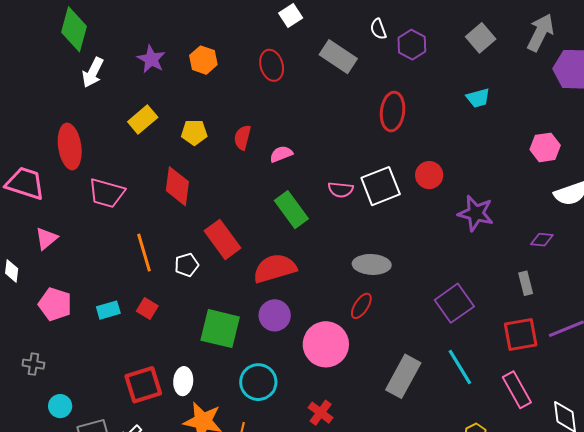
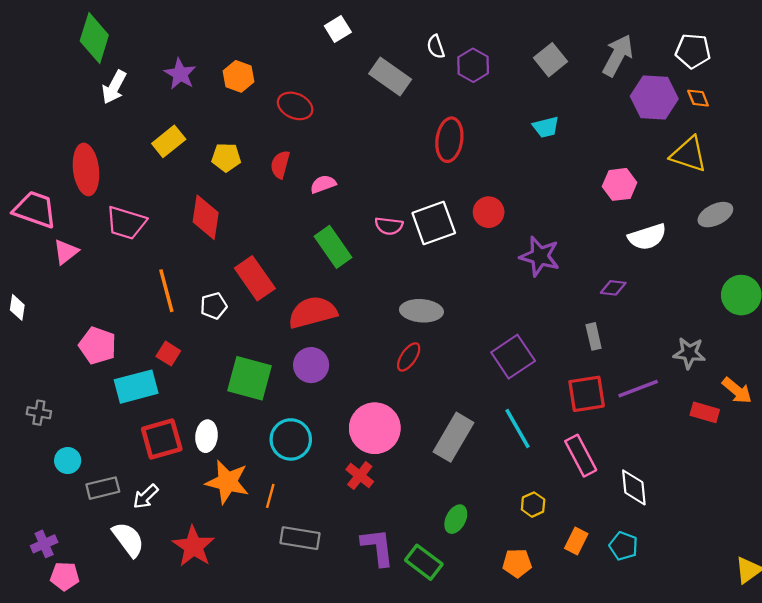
red ellipse: (272, 65) -> (295, 106), moved, turned -52
pink triangle: (46, 238) -> (66, 252), moved
pink pentagon: (55, 304) -> (97, 346), moved
cyan rectangle: (108, 310) -> (136, 387), moved, size x1.6
pink circle: (326, 344) -> (375, 428), moved

